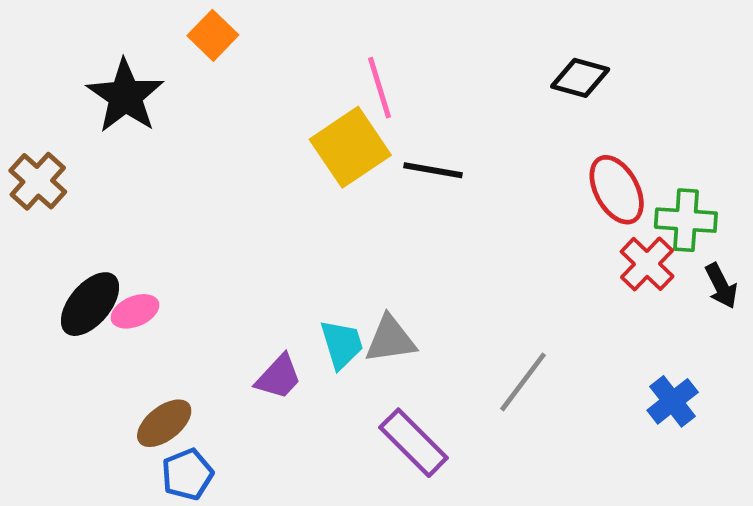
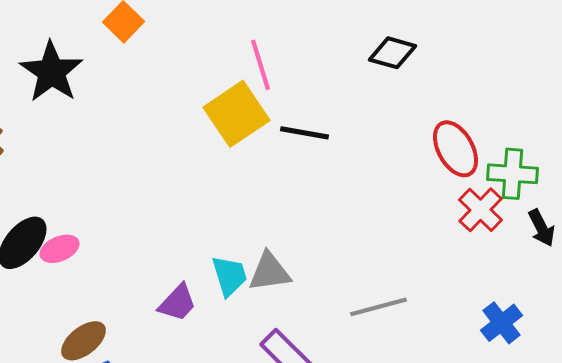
black diamond: (580, 78) -> (392, 53), moved
gray line: (523, 382) -> (378, 307), turned 38

